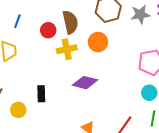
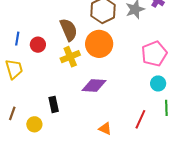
red circle: (48, 30) -> (38, 45), moved
orange circle: (98, 42) -> (99, 44), size x1.4

